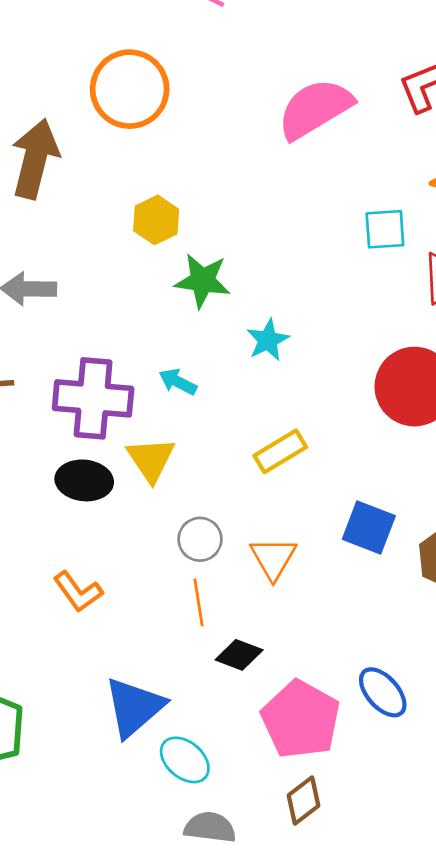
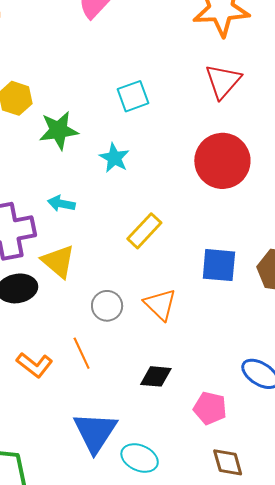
cyan square: (385, 229) -> (133, 96), moved
orange line: (199, 602) -> (82, 353), moved
pink pentagon: (301, 719) -> (210, 408), size x0.6
brown diamond: (304, 801) -> (228, 462), turned -52

